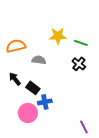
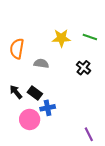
green line: (81, 43) -> (90, 37), moved
orange semicircle: (16, 46) -> (17, 49), turned -66
black arrow: (15, 79) -> (16, 92), moved

